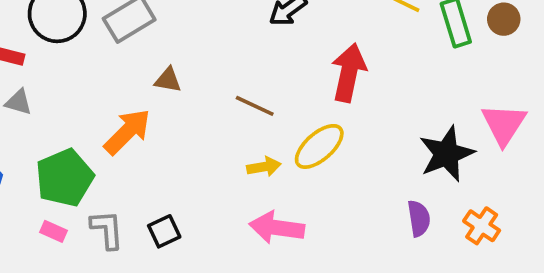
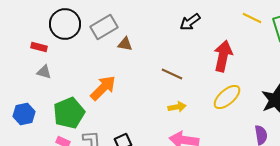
brown triangle: (168, 80) -> (125, 44), moved
yellow ellipse: (319, 146) -> (227, 97), moved

